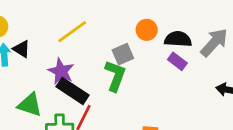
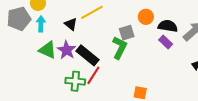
black triangle: (22, 49) -> (71, 24), moved
purple star: (61, 71) -> (67, 50), moved
green triangle: (30, 105) -> (48, 50), moved

